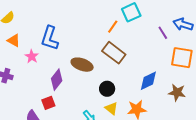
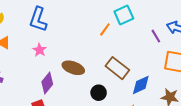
blue L-shape: (50, 38) -> (38, 19), moved
brown rectangle: (114, 53) -> (117, 68), moved
pink star: (32, 56) -> (40, 50), moved

